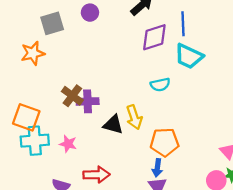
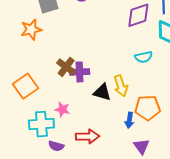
orange square: (26, 117) -> (25, 86), turned 35
cyan cross: (35, 141) -> (41, 124), moved
blue arrow: (157, 168) -> (129, 120), moved

